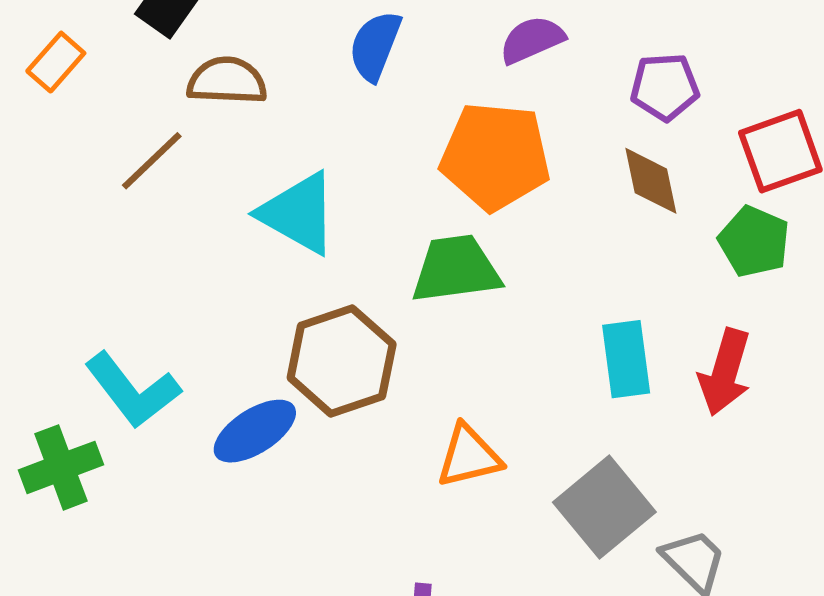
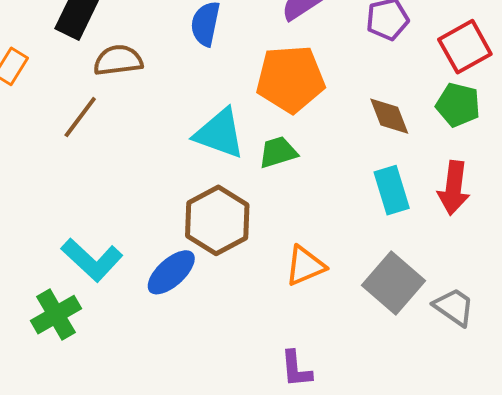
brown diamond: (651, 181) -> (389, 116), moved
cyan triangle: (298, 213) -> (220, 133), moved
green trapezoid: (456, 269) -> (278, 152), size x0.7

